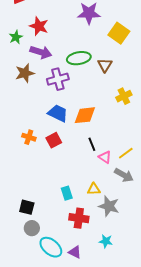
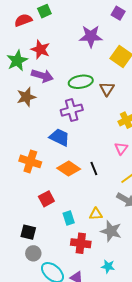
green star: (16, 37) -> (17, 61), size x1.5
purple cross: (58, 79) -> (72, 110), moved
orange diamond: (85, 115) -> (69, 169), moved, turned 40
orange cross: (29, 137) -> (30, 161), size x1.5
red square: (54, 140) -> (46, 199), moved
pink triangle: (105, 157) -> (121, 148), moved, turned 32

